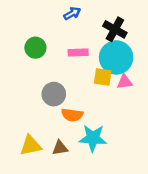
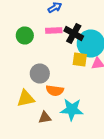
black cross: (115, 29) -> (74, 34), moved
pink rectangle: (78, 53) -> (54, 30), moved
yellow triangle: (31, 145) -> (26, 98), moved

